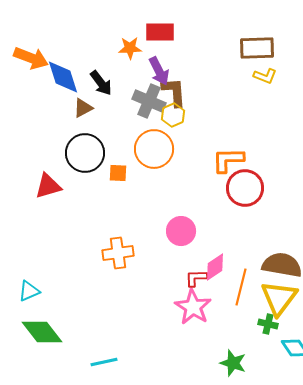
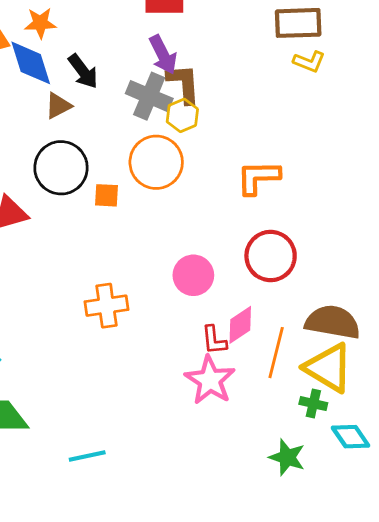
orange star: (130, 48) -> (40, 23), moved
red circle: (245, 188) -> (271, 256), moved
red L-shape: (196, 278) -> (214, 340), turned -95
yellow triangle: (279, 298) -> (328, 368), turned -36
green star: (233, 363) -> (287, 457), moved

